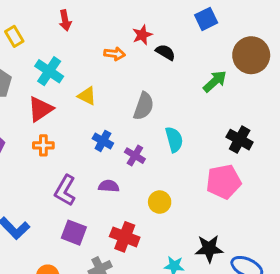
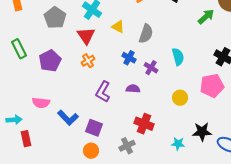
gray semicircle: (144, 106) -> (146, 34), moved
red triangle: (40, 109) -> (86, 36), turned -30
orange cross: (43, 145) -> (88, 61), turned -32
yellow circle: (160, 202) -> (180, 98), moved
purple square: (74, 233) -> (94, 128), moved

